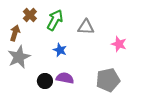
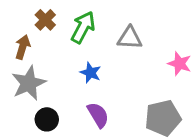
purple semicircle: (65, 78) -> (98, 115), turned 48
black circle: (45, 81) -> (47, 119), moved

